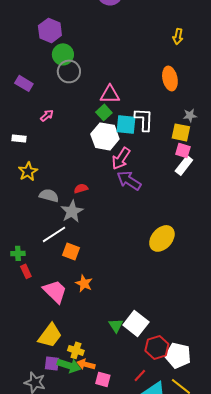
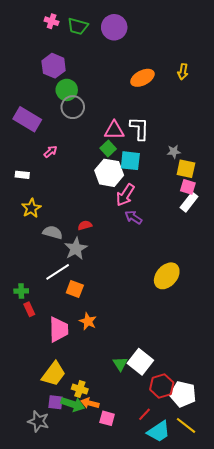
orange ellipse: (170, 78) -> (142, 78), moved, turned 75
purple rectangle: (24, 83) -> (27, 119), size x1.5
gray star: (190, 115) -> (174, 152), moved
white L-shape: (144, 119) -> (139, 128), moved
purple arrow: (129, 180) -> (133, 217), size x0.7
pink trapezoid: (55, 291) -> (59, 329), turned 44

